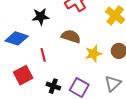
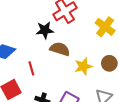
black star: (41, 17) -> (45, 30), moved

